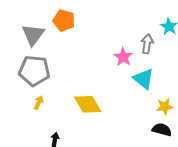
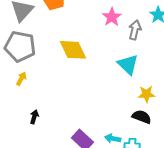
pink star: (123, 57) -> (112, 17), moved
yellow diamond: (88, 104) -> (73, 50), moved

